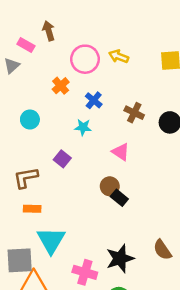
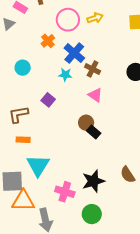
yellow arrow: (119, 56) -> (95, 18), turned 140
blue cross: (94, 100) -> (74, 53), size x1.5
brown cross: (134, 113) -> (93, 69), moved

